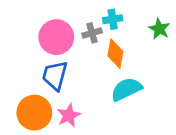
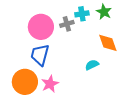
green star: (159, 29) -> (104, 12), moved
orange diamond: (115, 54) -> (108, 43), moved, turned -30
cyan semicircle: (126, 89) -> (92, 65), size x0.6

